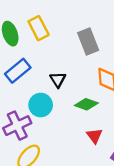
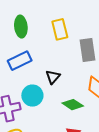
yellow rectangle: (39, 28) -> (60, 29), moved

